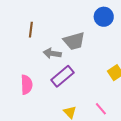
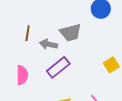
brown line: (31, 30) -> (28, 33), moved

